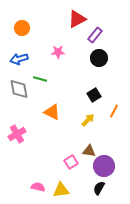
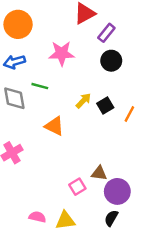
orange circle: (22, 28) -> (18, 24), size x1.5
pink star: (58, 52) -> (62, 53), size x1.5
orange line: (114, 111) -> (129, 114), moved
yellow arrow: (88, 120) -> (83, 101), moved

